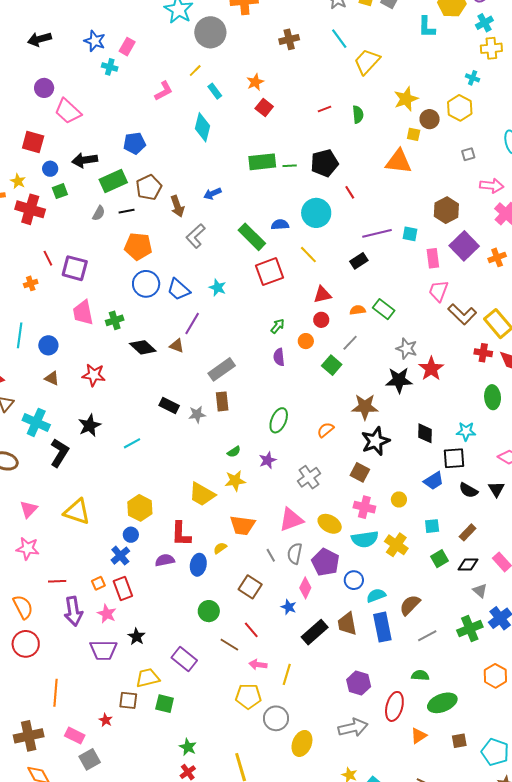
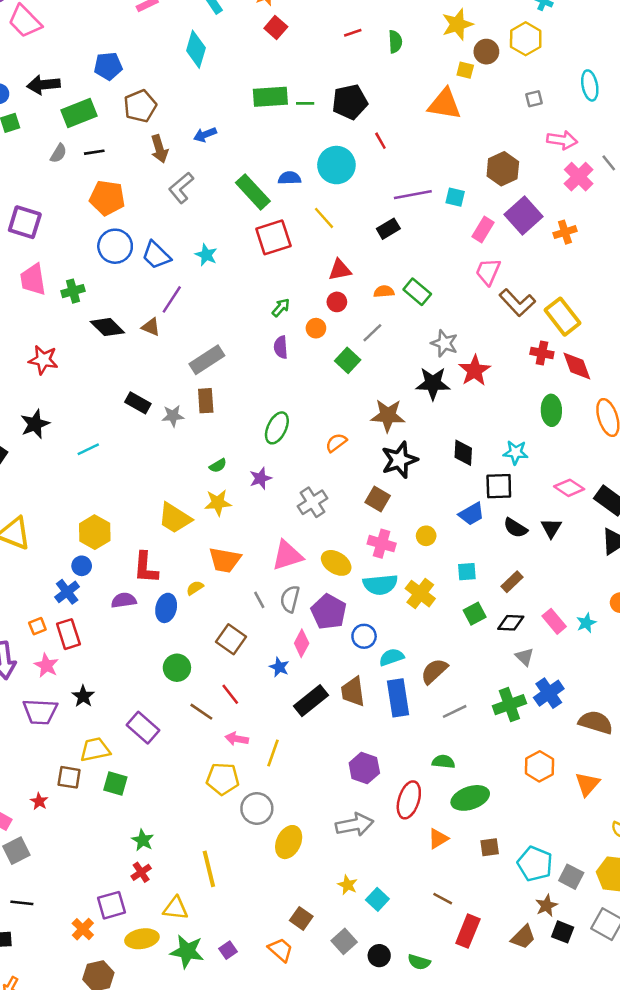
brown pentagon: (149, 187) -> (140, 106), moved
pink rectangle: (433, 258) -> (483, 230), turned 36

